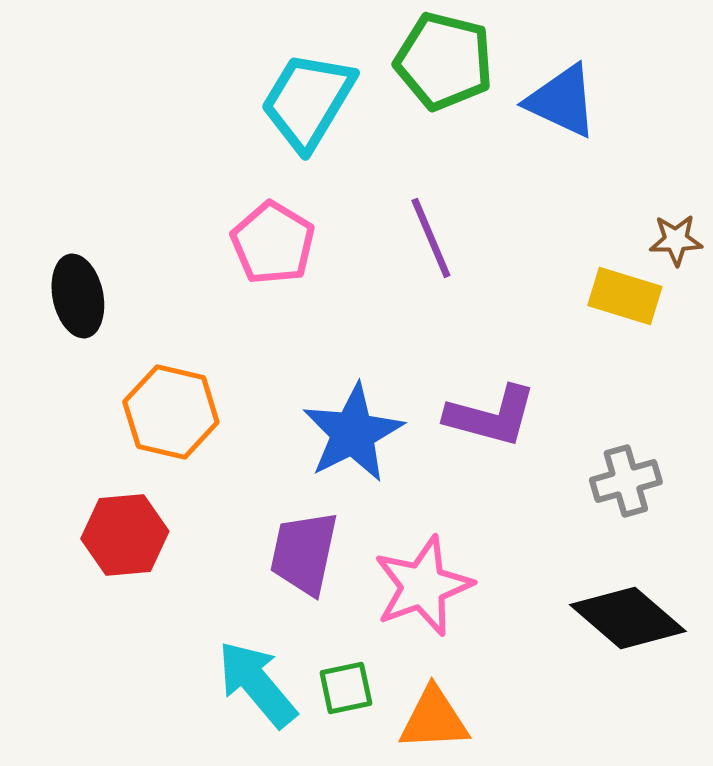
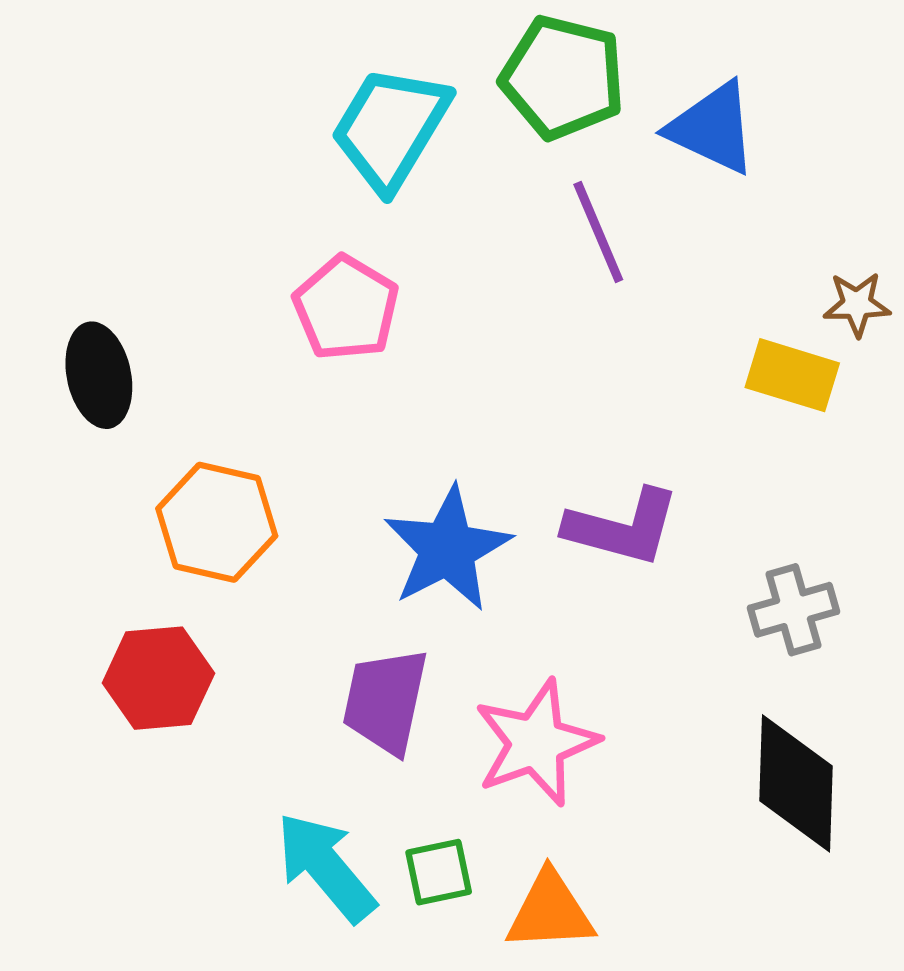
purple line: (431, 238) -> (598, 232), moved
black diamond: (628, 618) -> (796, 783), turned 51

